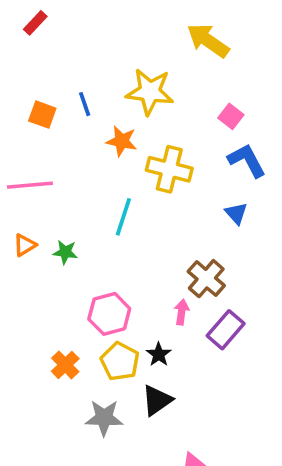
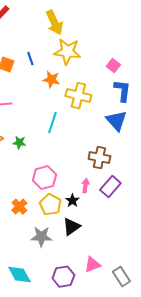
yellow arrow: (208, 41) -> (54, 23), moved, turned -150
blue L-shape: (247, 160) -> (122, 91), turned 35
blue triangle: (236, 213) -> (116, 121), size x1.6
brown cross: (206, 279) -> (99, 158), turned -30
pink arrow: (182, 312) -> (85, 186), moved

